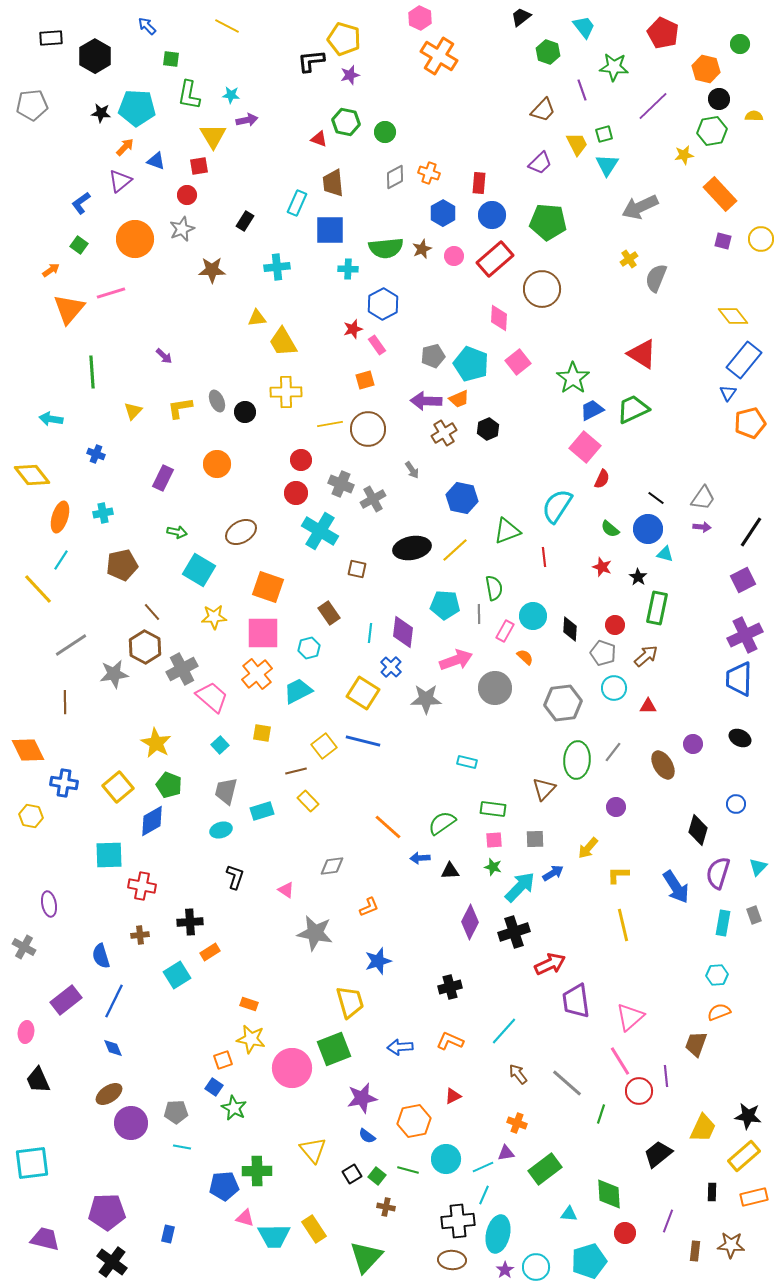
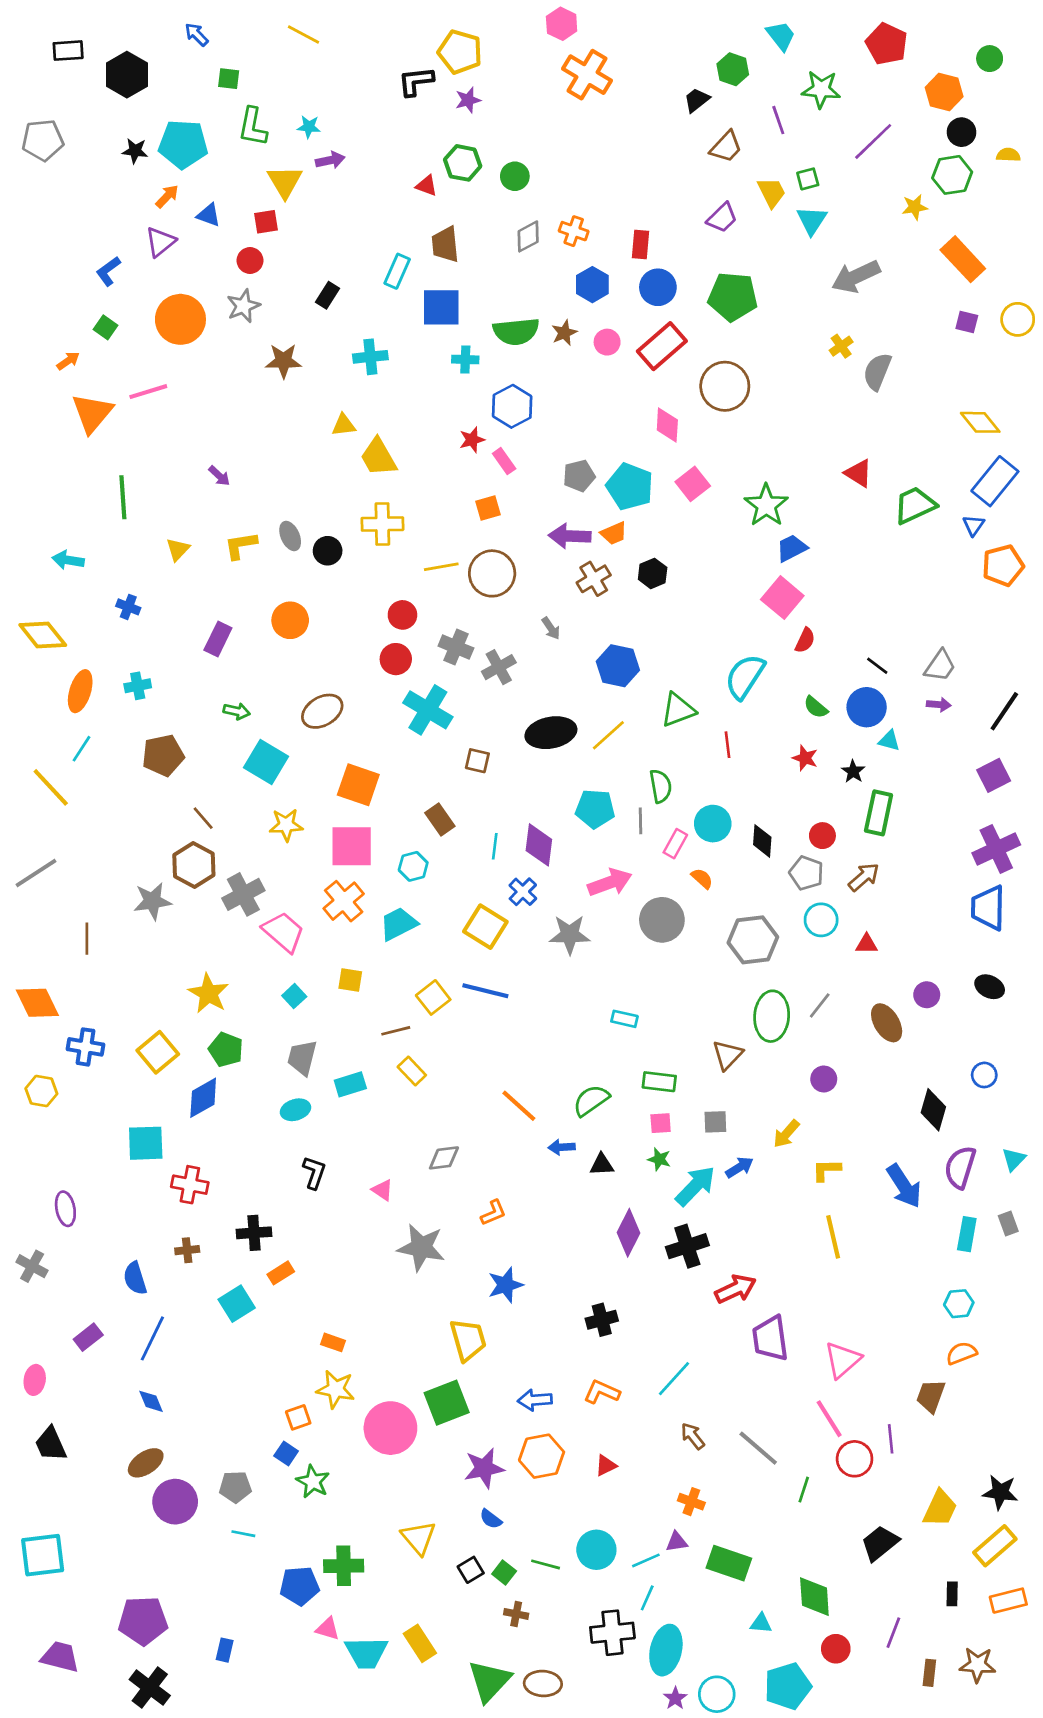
black trapezoid: (521, 17) -> (697, 100), moved
red triangle: (642, 354) -> (859, 473), size x0.7
green trapezoid: (633, 409) -> (915, 505), moved
gray line: (71, 645) -> (36, 873), moved
purple rectangle: (66, 1000) -> (88, 1337), size x0.7
orange hexagon: (414, 1121) -> (542, 1456), moved
green rectangle: (545, 1169) -> (729, 1563), turned 56
brown ellipse: (452, 1260) -> (543, 1684), moved

